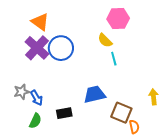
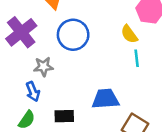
purple cross: (37, 48) -> (21, 32), moved
gray star: (22, 92) -> (43, 67), moved

